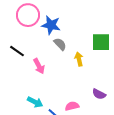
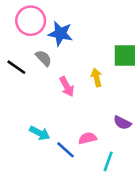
gray semicircle: (60, 44) -> (44, 58), moved
pink arrow: (39, 66) -> (67, 87), moved

